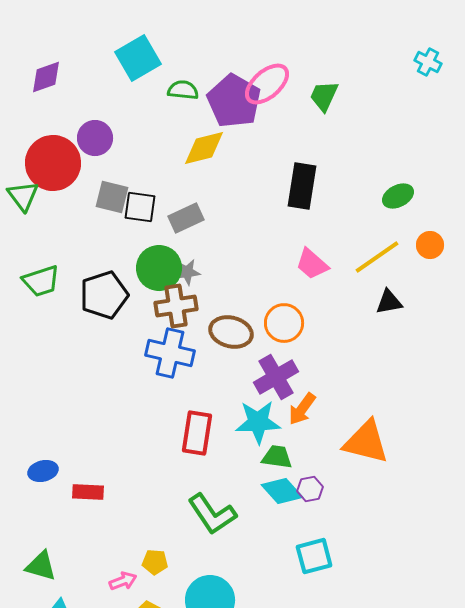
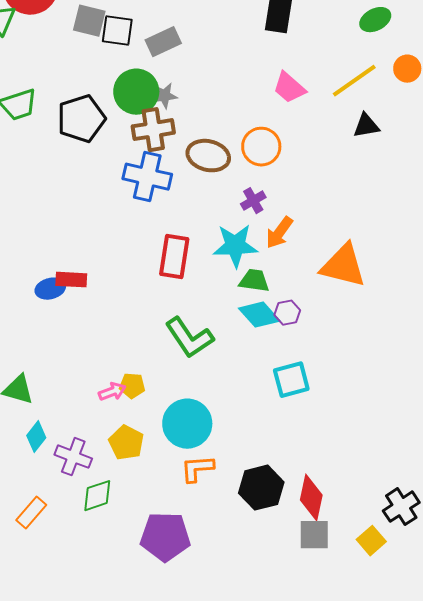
purple cross: (276, 377) -> (253, 201), size x0.6
blue ellipse: (43, 471) -> (50, 289), moved
red rectangle: (88, 492) -> (71, 280), moved
pink arrow: (123, 581) -> (112, 392), moved

